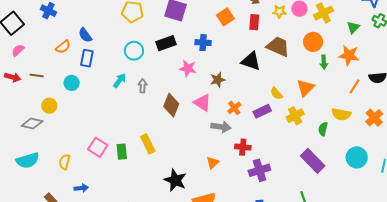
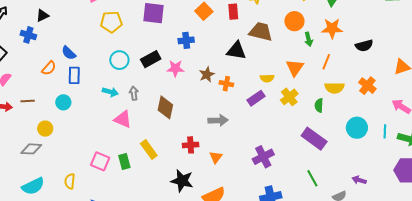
black rectangle: (166, 43) -> (151, 59), moved
cyan arrow: (120, 81) -> (110, 92), turned 77
orange line: (355, 86) -> (326, 62), moved
yellow semicircle: (276, 93) -> (267, 78), turned -40
pink triangle: (202, 103) -> (123, 119), moved
orange cross: (234, 108) -> (226, 84), moved, turned -32
red cross: (243, 147) -> (191, 145), moved

